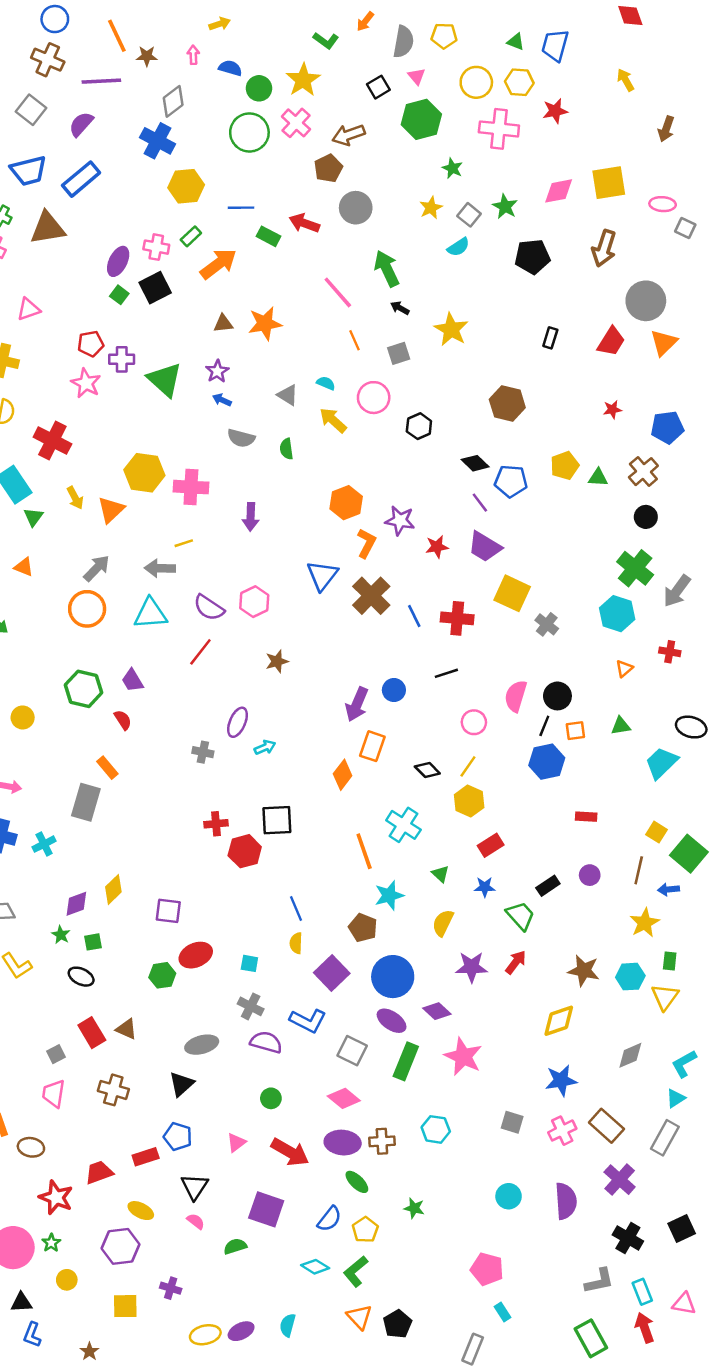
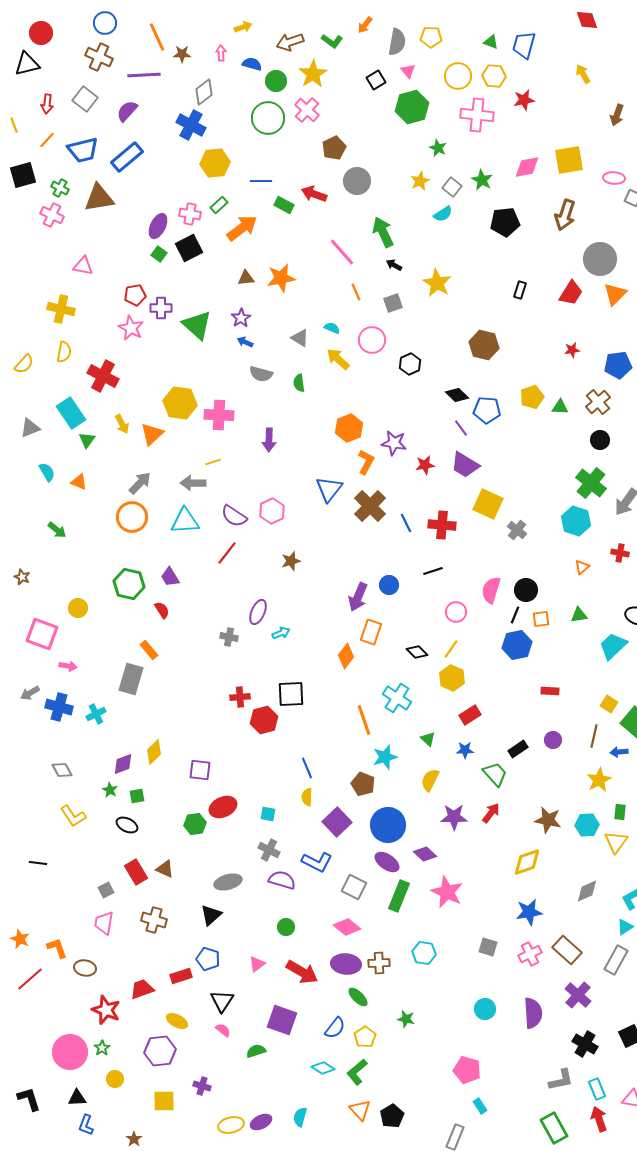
brown arrow: (349, 135) -> (290, 42), moved
pink triangle: (29, 309) -> (83, 266), turned 30

